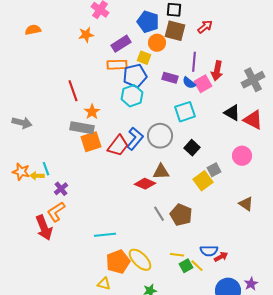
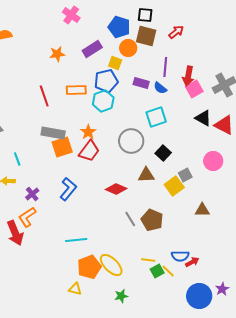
orange star: (86, 35) -> (57, 54), moved
orange rectangle: (117, 65) -> (76, 90), moved
pink square: (203, 84) -> (194, 89), moved
orange star: (92, 112) -> (88, 132), moved
blue L-shape: (135, 139) -> (68, 189), moved
cyan line: (46, 169) -> (17, 159), moved
brown triangle: (161, 172) -> (146, 175), moved
brown triangle: (246, 204) -> (202, 210), moved, turned -35

